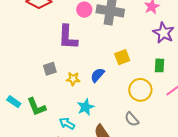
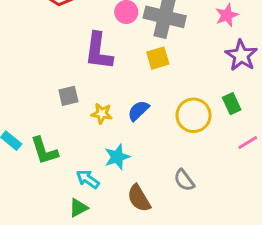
yellow square: (122, 57) -> (158, 58), moved
green rectangle: (160, 65) -> (232, 104), turned -32
yellow circle: (140, 90) -> (193, 115), moved

